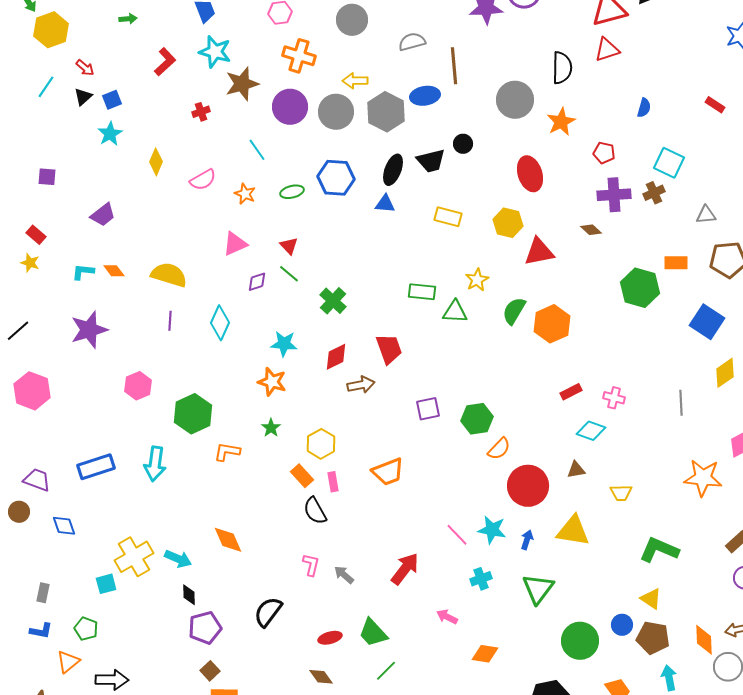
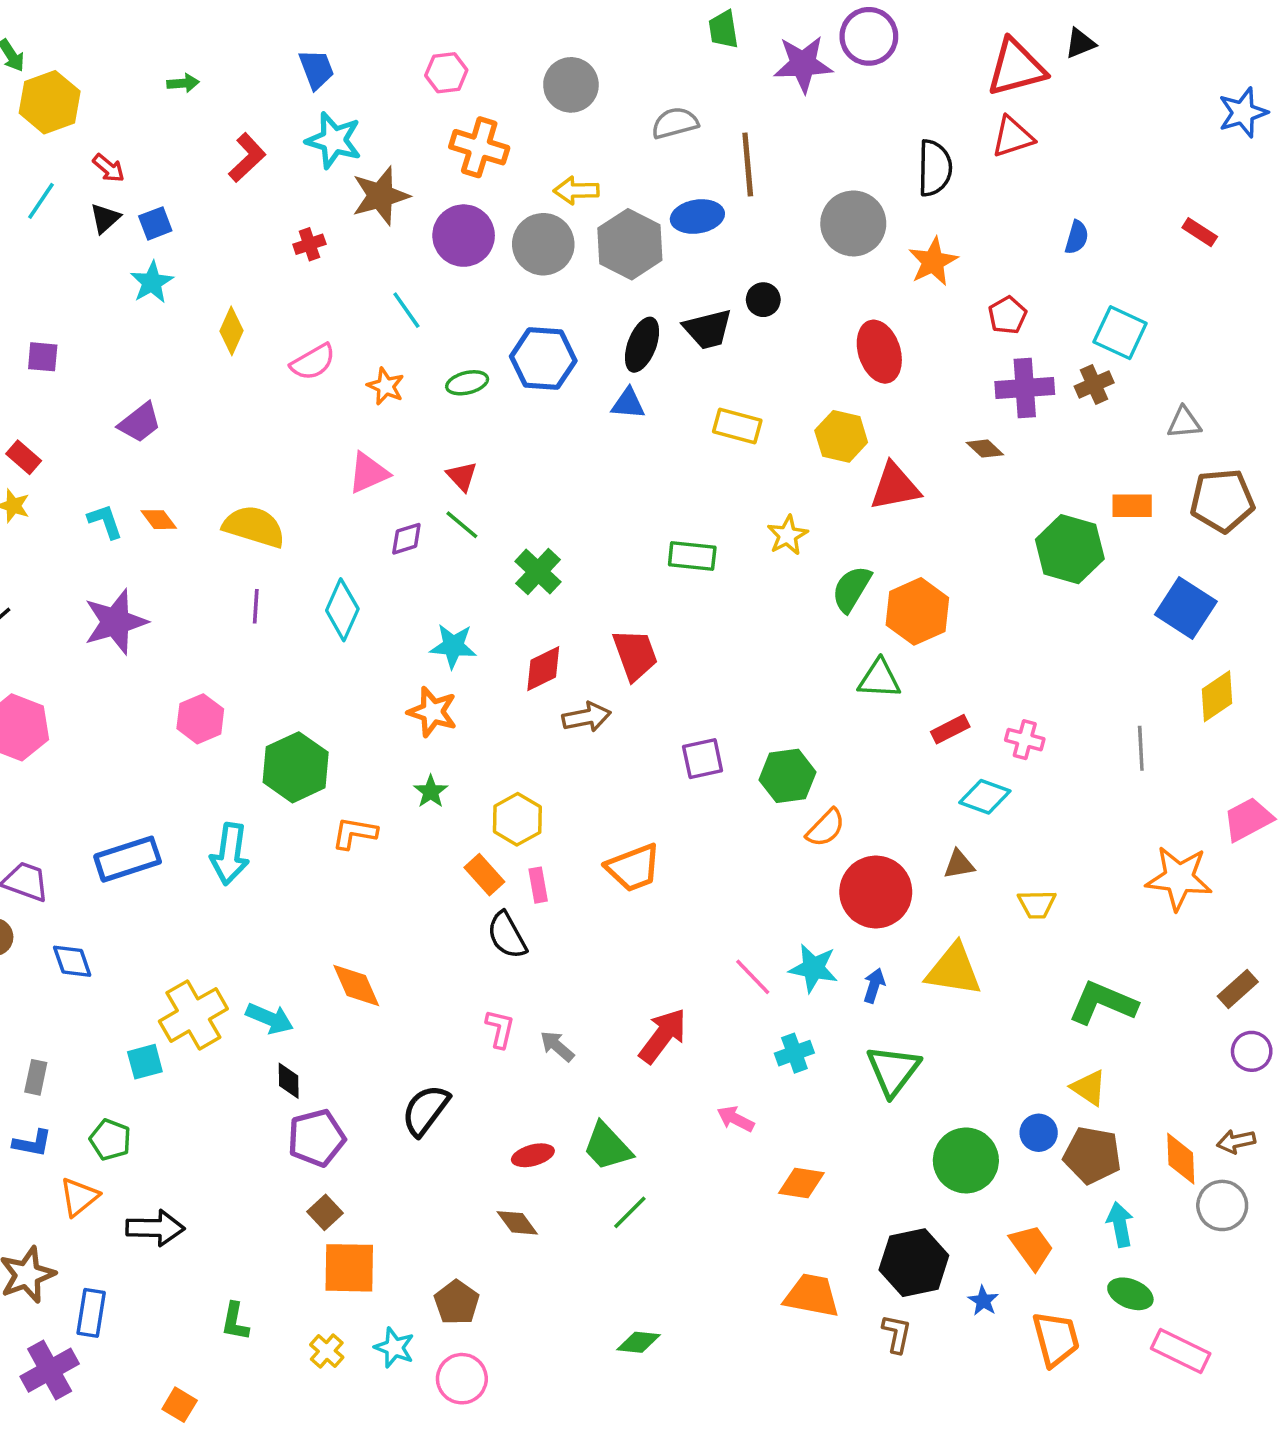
red pentagon: (604, 153) -> (1007, 315), turned 30
cyan L-shape: (83, 272) -> (105, 521), turned 65
green triangle: (455, 312) -> (879, 679), moved

